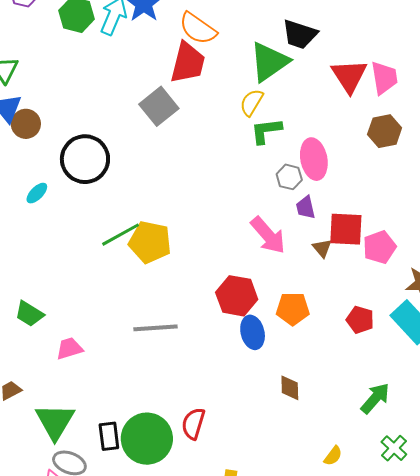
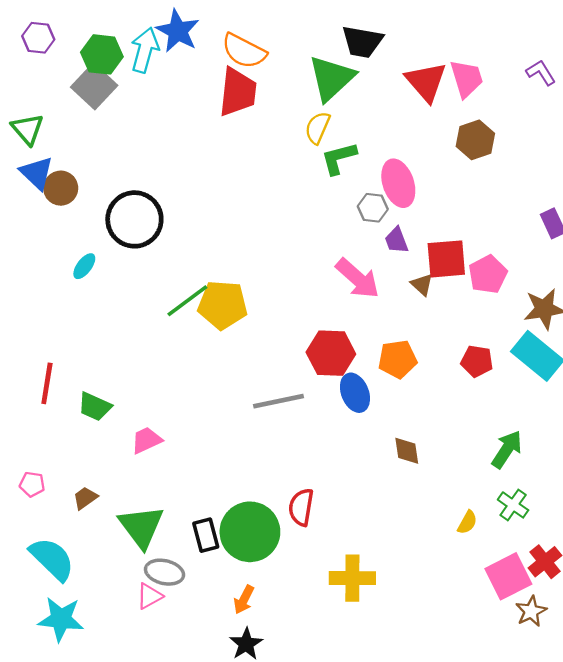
gray square: (159, 106) -> (94, 86), moved
gray line: (156, 328) -> (278, 401), moved
green cross: (394, 448) -> (513, 505), moved

